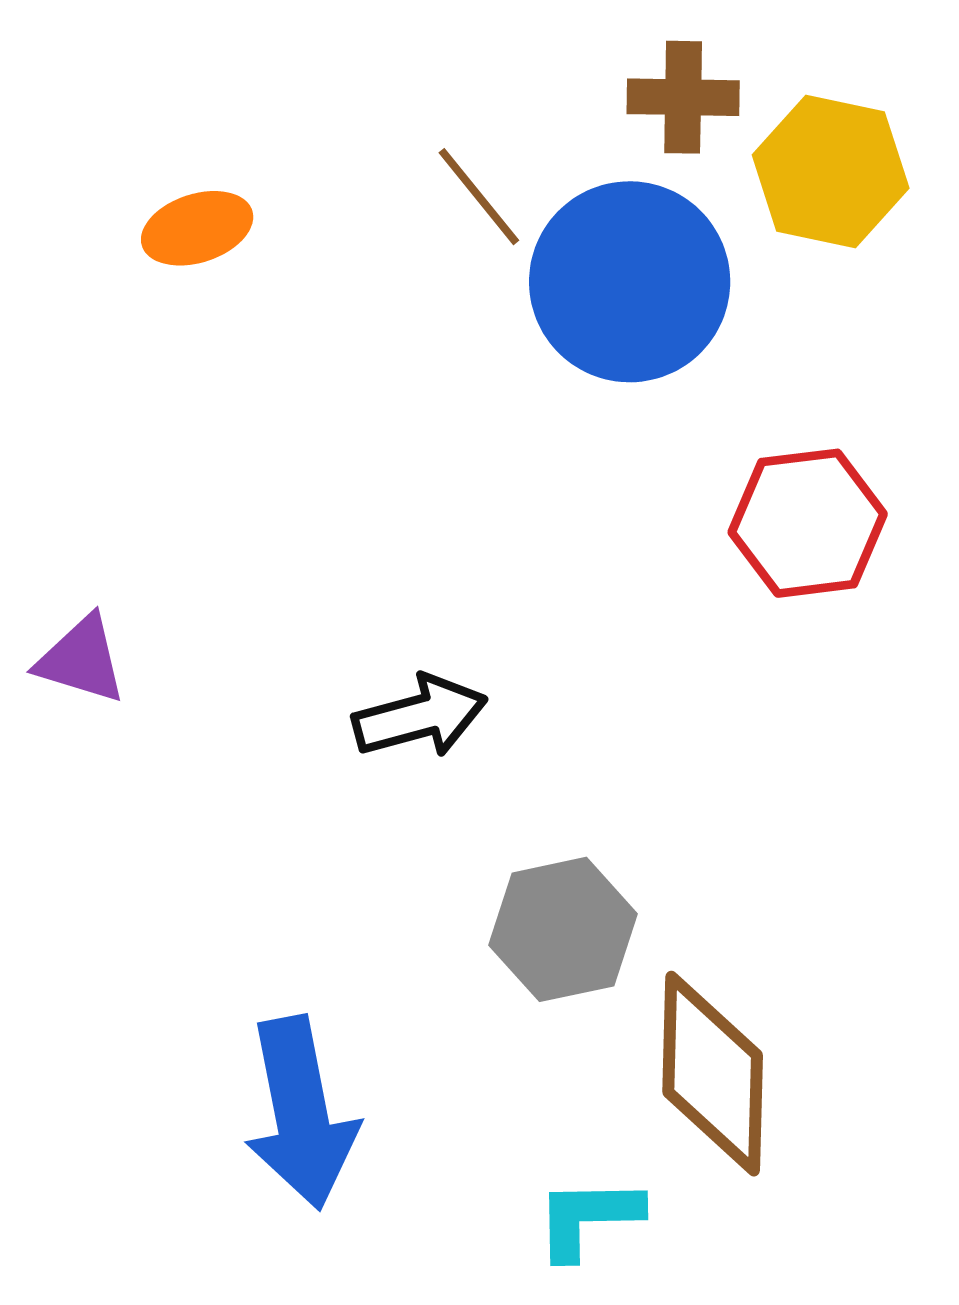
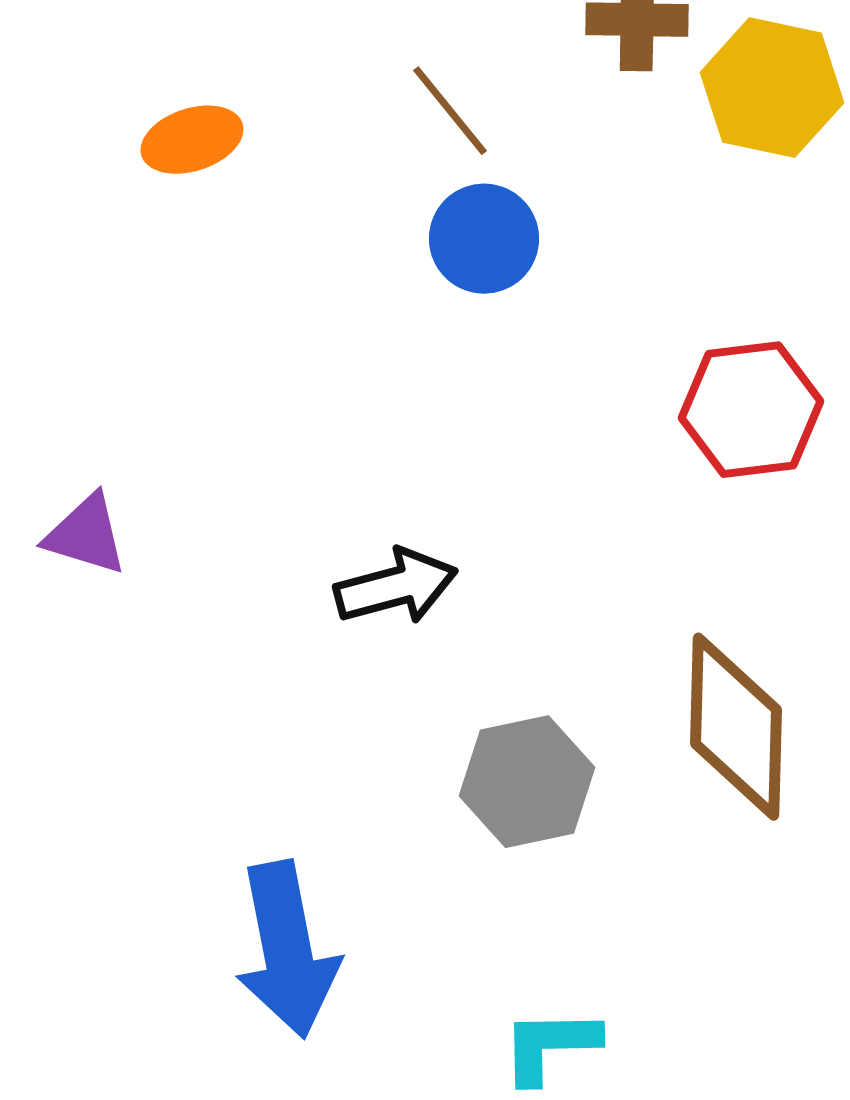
blue circle: (630, 282) -> (484, 239), moved, size x0.6
brown diamond: (713, 1074) -> (736, 727), moved

